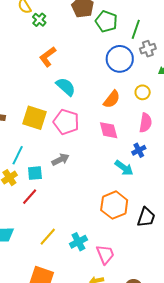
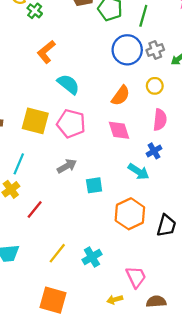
gray cross: (148, 49) -> (155, 50), moved
cyan square: (35, 173) -> (94, 185), moved
pink trapezoid: (105, 254) -> (136, 277), moved

